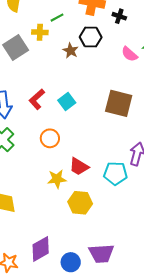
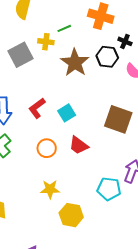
black cross: (119, 16) -> (125, 41), moved
black hexagon: (91, 37) -> (107, 57), moved
brown star: (71, 51) -> (75, 63), size x1.8
red trapezoid: (79, 167) -> (79, 145), moved

